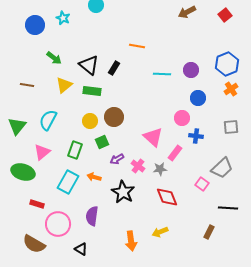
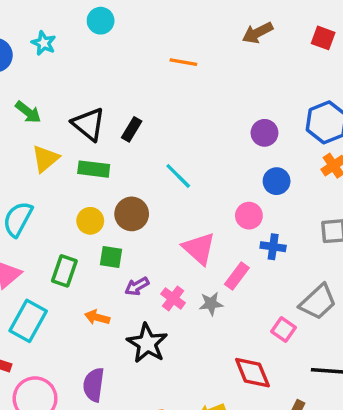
red square: (225, 15) -> (323, 38), turned -32
orange line: (137, 46) -> (183, 62), moved
cyan line: (162, 74) -> (178, 176), moved, turned 42
green square: (102, 142) -> (111, 257), turned 32
cyan rectangle: (68, 182) -> (28, 321), moved
red diamond: (167, 197) -> (252, 373), moved

